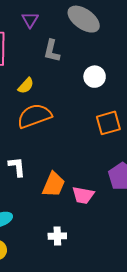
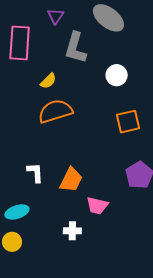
gray L-shape: (52, 51) -> (75, 48), size x1.4
white L-shape: (17, 167) -> (35, 173), moved
pink trapezoid: (83, 195) -> (97, 206), moved

